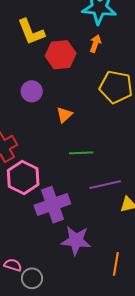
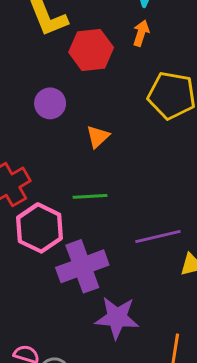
green line: (81, 153) -> (90, 196), moved

